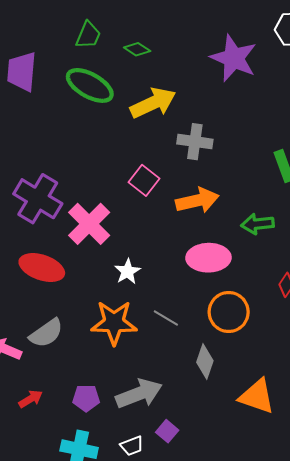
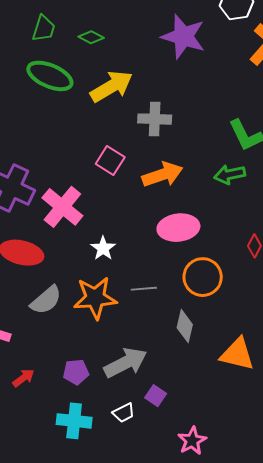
green arrow: (258, 224) -> (230, 174), moved
gray line: (166, 318) -> (144, 289), turned -30
gray semicircle: (46, 333) -> (46, 300), moved

